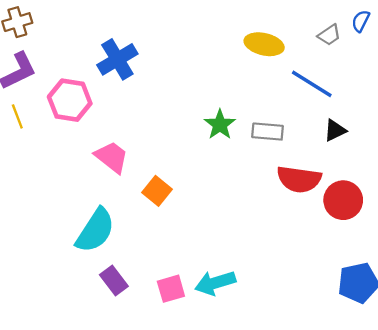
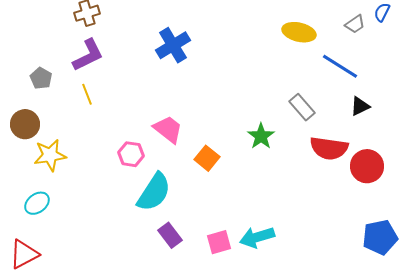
pink hexagon: (70, 100) -> (131, 154), moved, size x0.7
green star: (220, 125) -> (261, 136), moved
gray rectangle: (268, 132) -> (302, 107), turned 44

